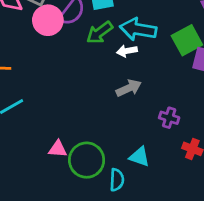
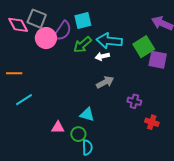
cyan triangle: (139, 157) -> (87, 114), moved
green circle: (87, 160) -> (78, 134), size x0.6
cyan semicircle: (117, 180) -> (87, 148), moved

